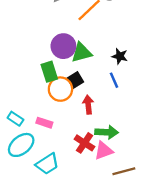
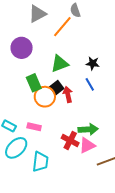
purple circle: (63, 46) -> (22, 48), moved
red arrow: (88, 105) -> (68, 95), moved
cyan trapezoid: (47, 164) -> (40, 162), turned -45

